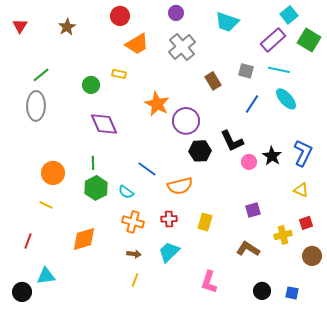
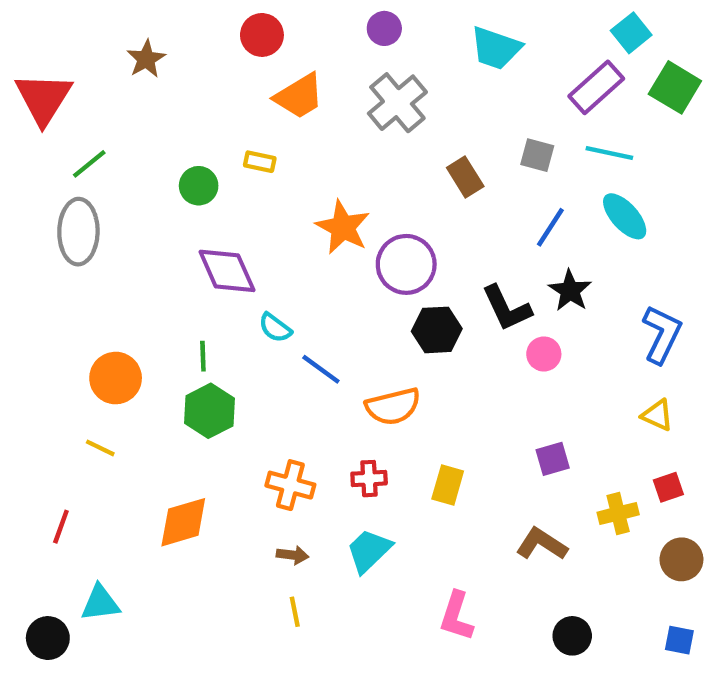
red triangle: (20, 26) -> (43, 98), moved, size x1.8
black star: (272, 156) -> (570, 291), moved
cyan semicircle: (126, 192) -> (275, 328), moved
yellow line: (135, 280) -> (295, 612), turned -32
blue square: (292, 293) -> (679, 640), moved

